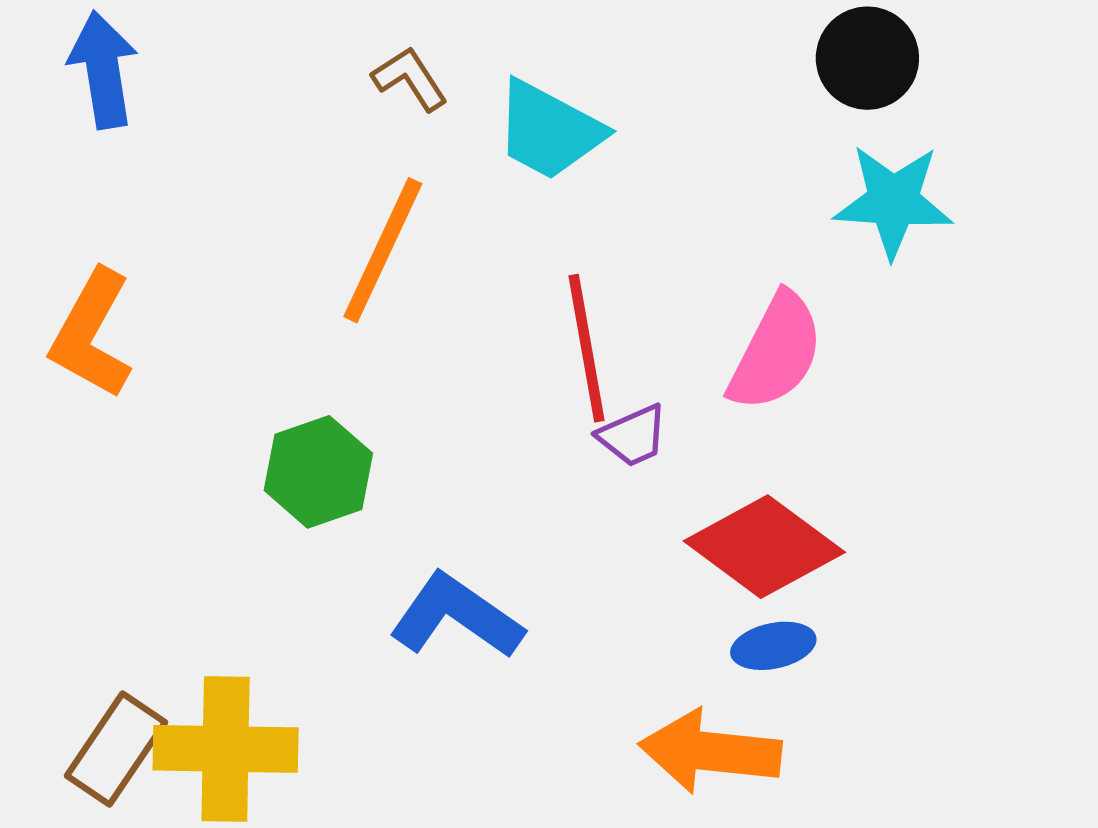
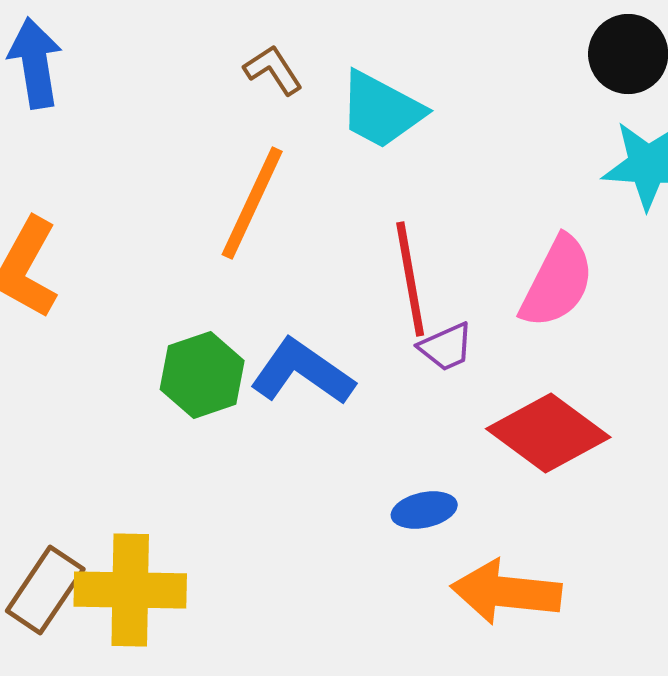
blue L-shape: (456, 616) -> (302, 372), moved
blue ellipse: (773, 646) -> (424, 510), moved

